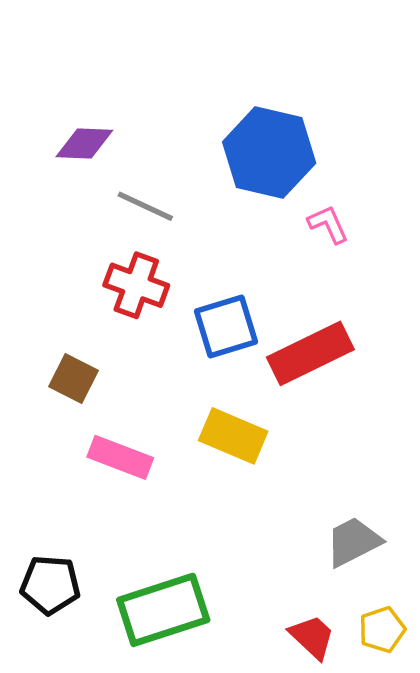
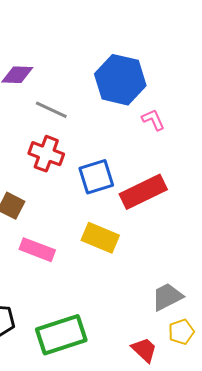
yellow pentagon: (382, 630) -> (181, 332), moved

